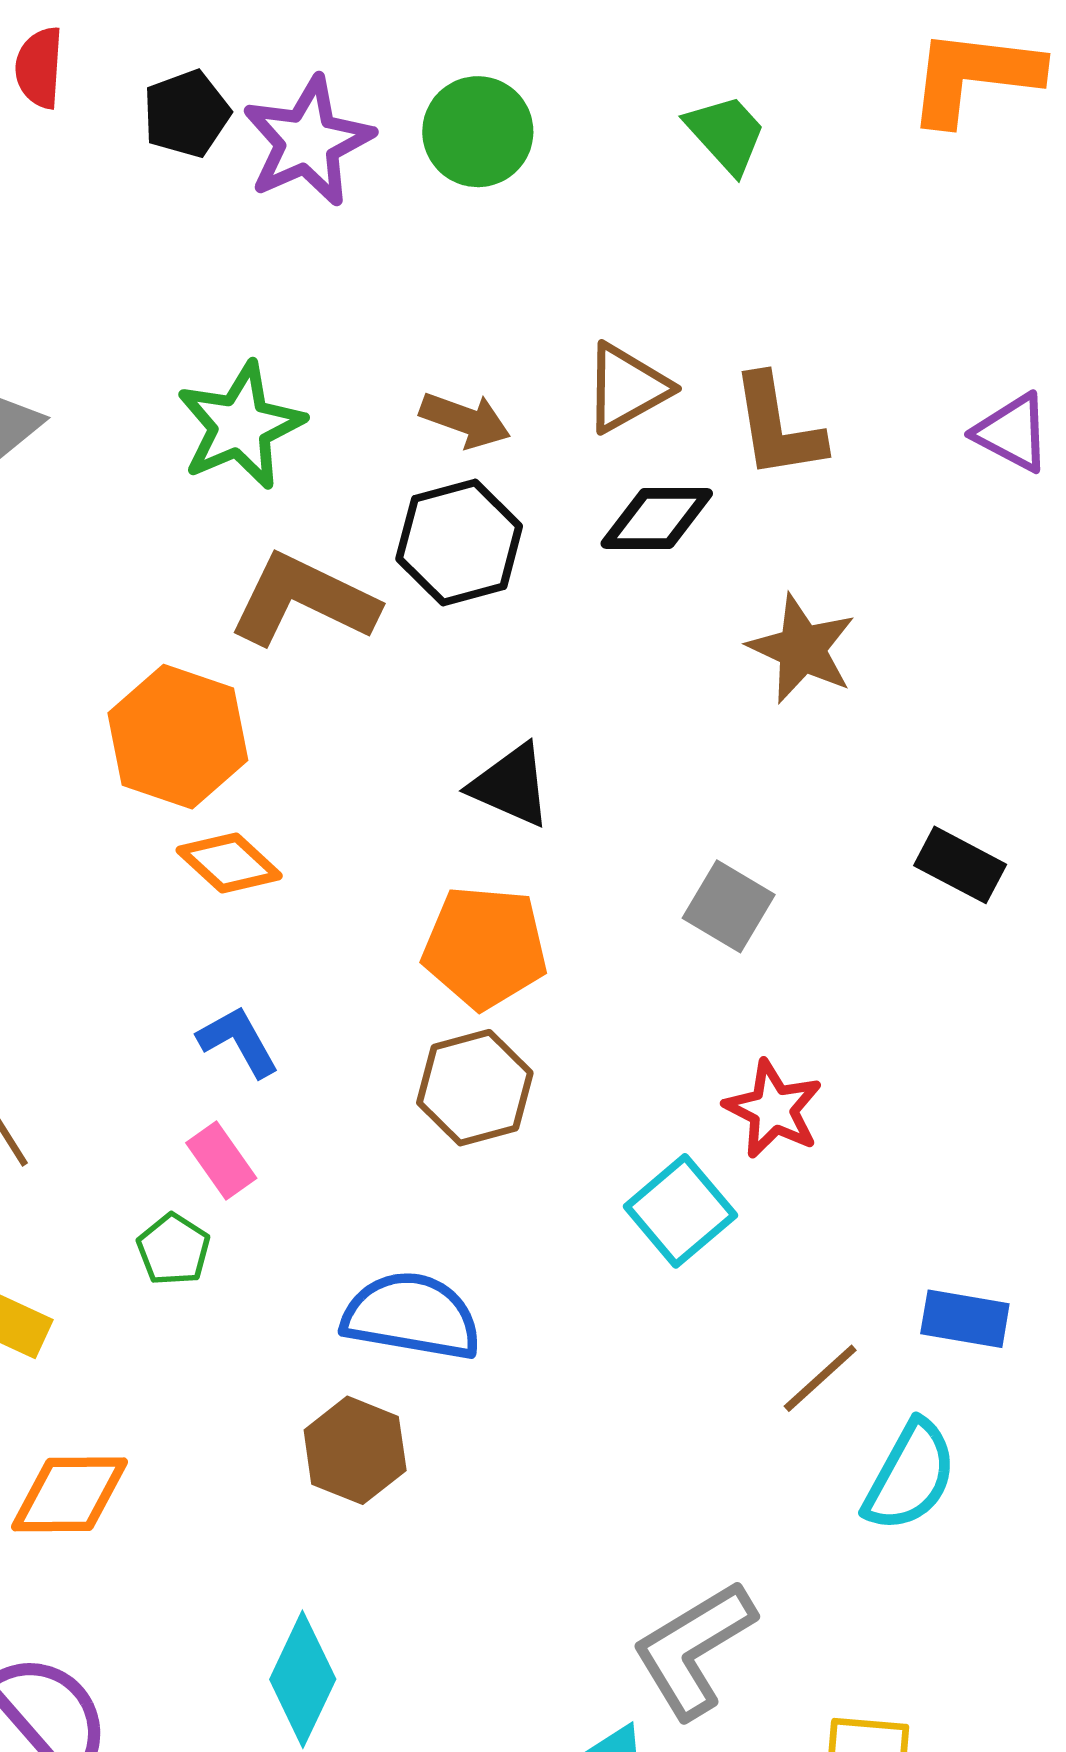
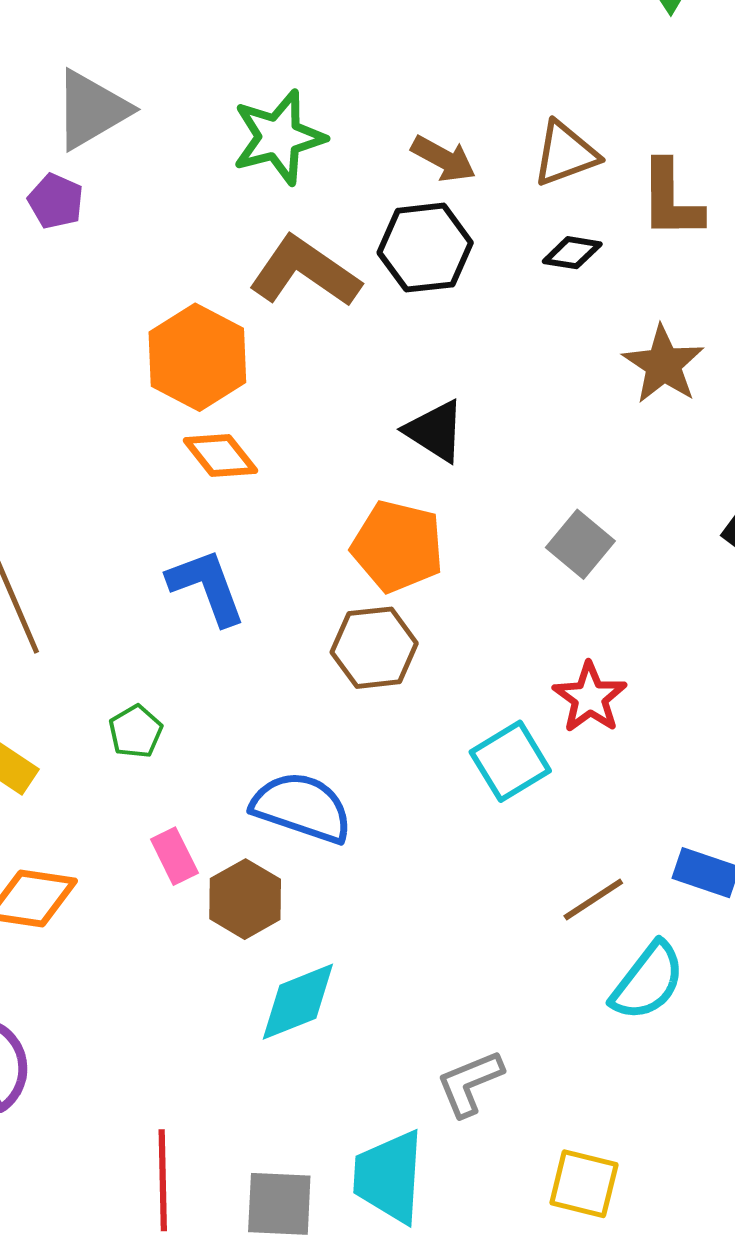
black diamond: (657, 518) -> (572, 253), size x0.7
blue L-shape: (238, 1041) -> (207, 587), size x1.4
pink rectangle: (221, 1161) -> (174, 856), moved
gray L-shape: (694, 1649) -> (470, 1083), size x0.7
cyan diamond: (303, 1679) -> (298, 1002), moved, turned 34

